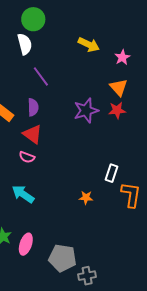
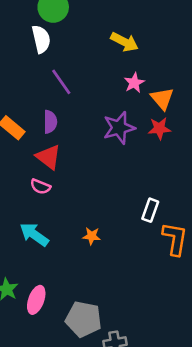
pink star: (122, 57) -> (134, 83), moved
orange star: (86, 198) -> (92, 236), moved

